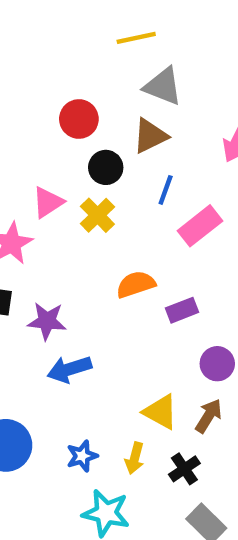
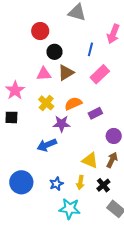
brown triangle: (150, 136) -> (66, 73), moved
blue line: (166, 190) -> (90, 49), moved
pink triangle: (48, 202) -> (44, 74), moved, turned 35
yellow cross: (97, 215) -> (46, 103), moved
purple star: (47, 321) -> (62, 124), moved

